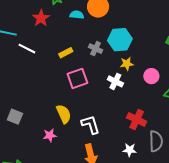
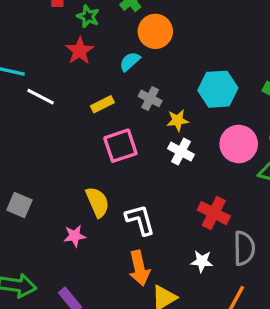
cyan semicircle: (77, 15) -> (130, 61), moved, turned -48
red star: (41, 18) -> (80, 51), moved
cyan hexagon: (120, 40) -> (218, 89), moved
yellow star: (127, 64) -> (178, 120), moved
pink circle: (151, 76) -> (239, 144), size x1.5

